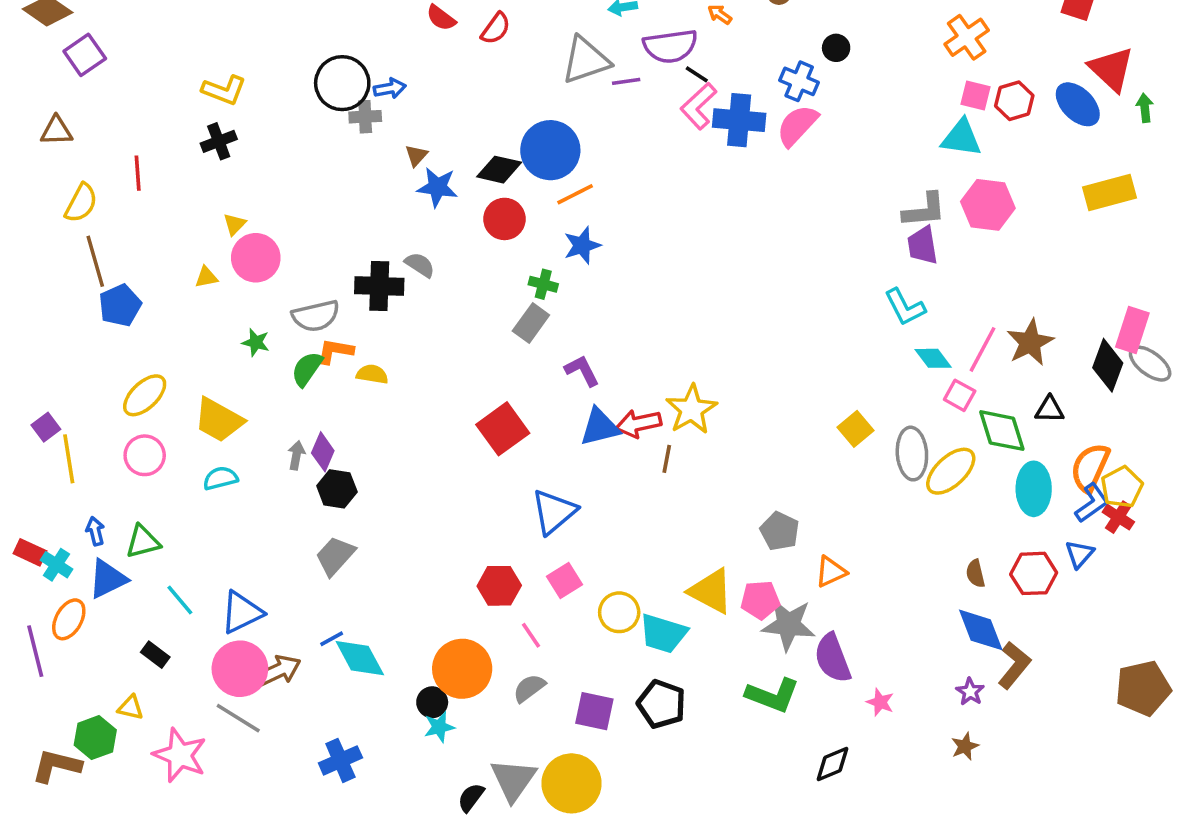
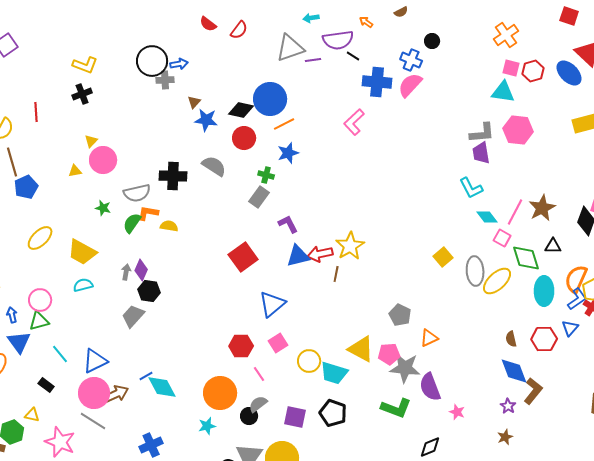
pink L-shape: (699, 106) -> (354, 122), moved
gray semicircle: (420, 265) -> (214, 166), moved, size x1.4
pink circle: (145, 455) -> (40, 300), moved
gray trapezoid: (335, 556) -> (133, 316), moved
blue triangle: (108, 579) -> (19, 342), turned -40
black circle: (432, 702) -> (249, 416), moved

